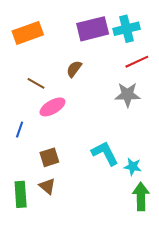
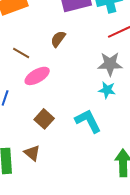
brown square: (49, 157) -> (44, 119), moved, turned -30
cyan star: (133, 167) -> (107, 90), moved

